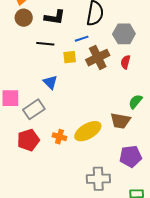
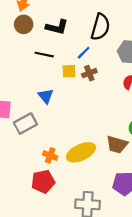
blue line: (82, 39) -> (84, 53), turned -32
brown cross: (98, 58) -> (89, 73), moved, size x0.6
red pentagon: (28, 140) -> (43, 182), moved

